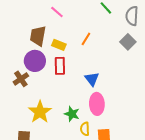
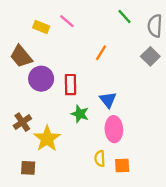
brown trapezoid: (38, 36) -> (21, 56), moved, turned -50
yellow rectangle: (59, 45) -> (41, 27), moved
brown cross: (21, 79) -> (22, 122), moved
green star: (72, 114) -> (80, 114), moved

